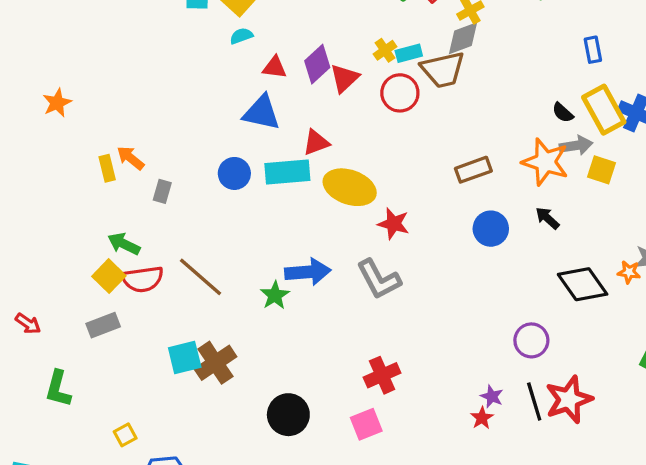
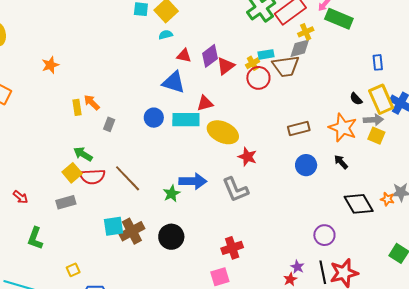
yellow cross: (385, 50) -> (253, 63), moved
gray arrow: (576, 146) -> (373, 120), moved
black circle: (288, 415) -> (171, 237), moved

